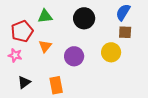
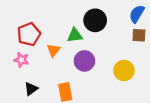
green triangle: (45, 16) -> (75, 35), moved
yellow circle: (111, 52) -> (124, 71), moved

